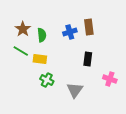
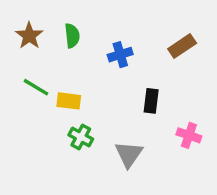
brown rectangle: (89, 27) -> (182, 46), moved, turned 63
brown star: (23, 29) -> (29, 36), moved
green semicircle: (42, 35) -> (72, 36), moved

